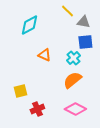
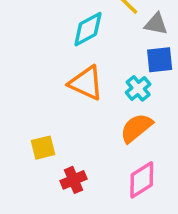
cyan diamond: (29, 25) -> (88, 29), moved
orange triangle: (44, 55) -> (86, 83), size x1.5
pink diamond: (75, 109) -> (142, 180), turned -60

